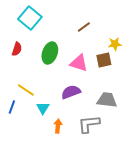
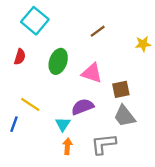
yellow star: (115, 44) -> (143, 44), moved
brown square: (104, 60) -> (121, 89), moved
gray trapezoid: (107, 100) -> (124, 116), turned -135
cyan triangle: (43, 108) -> (63, 124), moved

